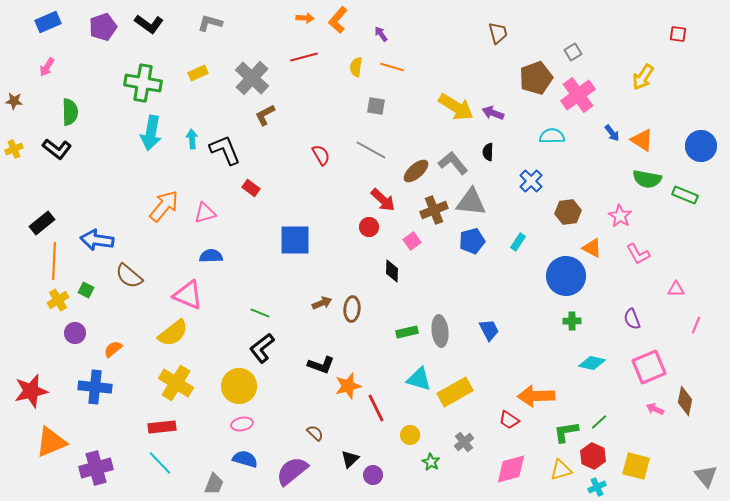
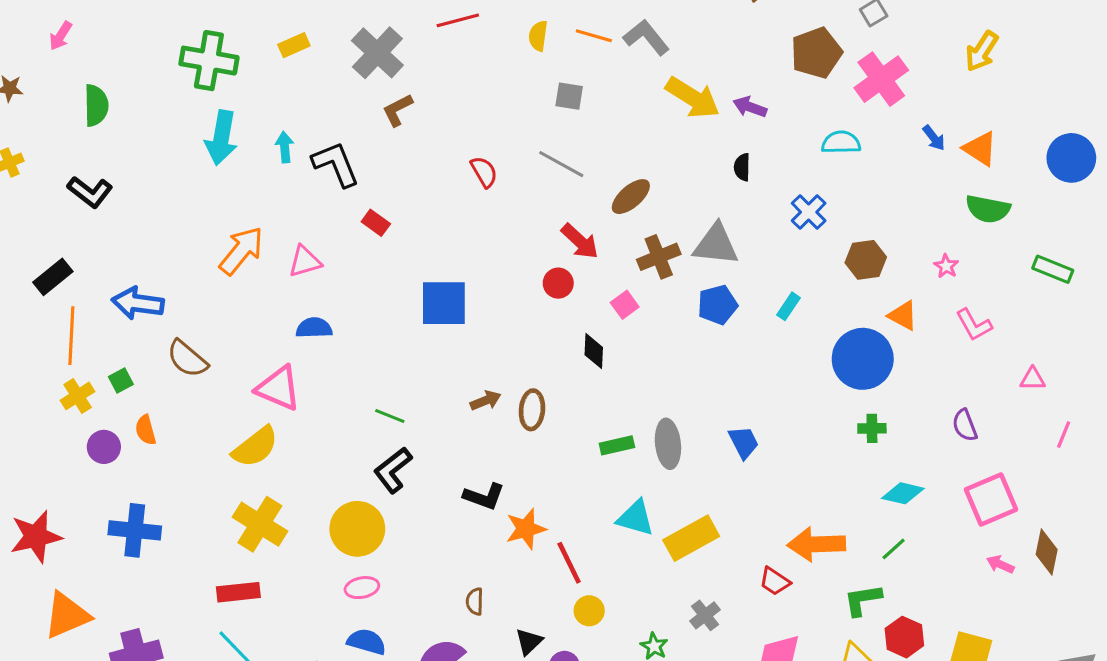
black L-shape: (57, 149) -> (90, 192), moved
gray L-shape: (453, 163) -> (646, 37), moved
green rectangle: (685, 195) -> (1053, 269), moved
pink star: (620, 216) -> (946, 266), size x0.7
green square: (86, 290) -> (121, 380), turned 35
orange semicircle: (113, 349) -> (146, 430), moved, turned -66
green line: (599, 422) -> (894, 549), moved
brown semicircle: (315, 433) -> (475, 601), turned -132
yellow circle: (410, 435) -> (589, 611), moved

